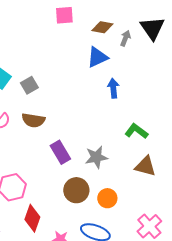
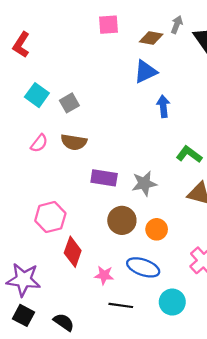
gray arrow: (125, 38) -> (177, 25), moved
purple rectangle: (60, 152) -> (104, 178), turned -50

